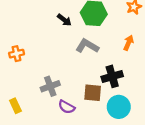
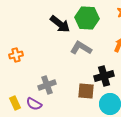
black arrow: (64, 20) -> (60, 24), size x1.5
purple semicircle: (67, 107) -> (34, 104), moved

